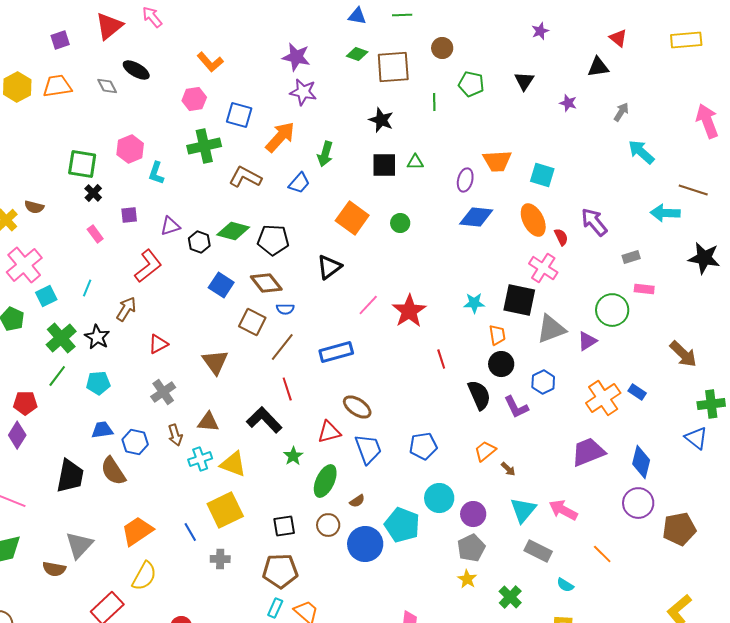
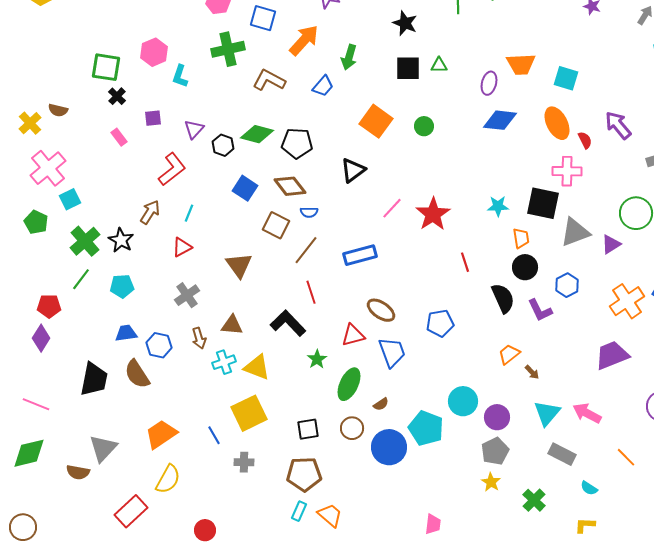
purple triangle: (170, 226) -> (194, 129), turned -30
pink cross: (543, 268) -> (567, 171), turned -32
cyan line: (87, 288) -> (189, 213), moved
blue pentagon: (423, 446) -> (440, 323), moved

